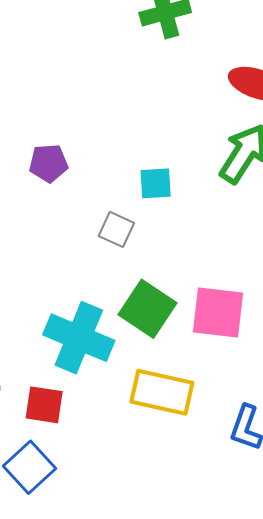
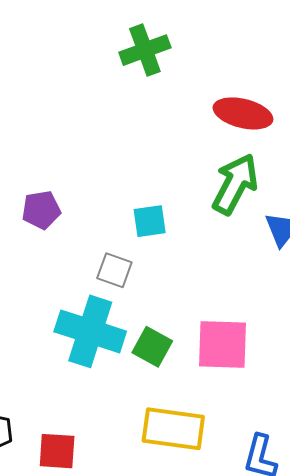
green square: (148, 309) -> (152, 347), size x0.7
cyan cross: (79, 338) -> (90, 331), moved

